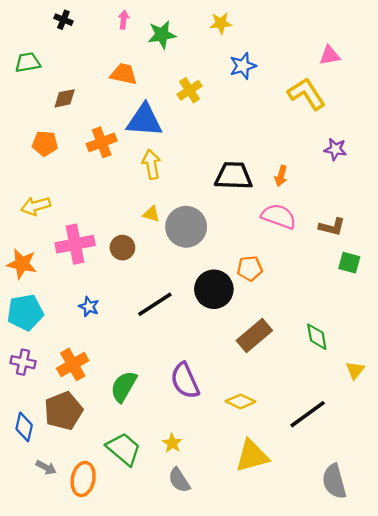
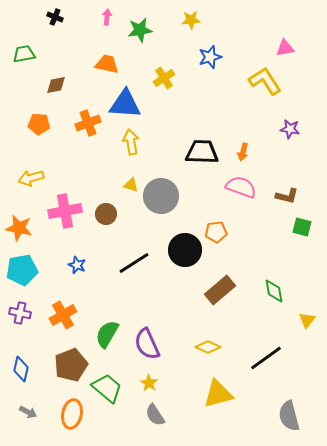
purple semicircle: (185, 381) -> (147, 344), moved
brown pentagon: (63, 411) -> (71, 365), moved
gray arrow: (46, 467) -> (28, 412), moved

